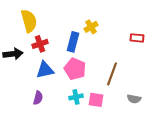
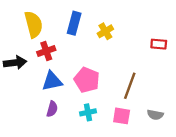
blue rectangle: (73, 42) -> (74, 23), moved
purple semicircle: (38, 98) -> (52, 109), moved
pink square: (96, 100) -> (122, 116), moved

